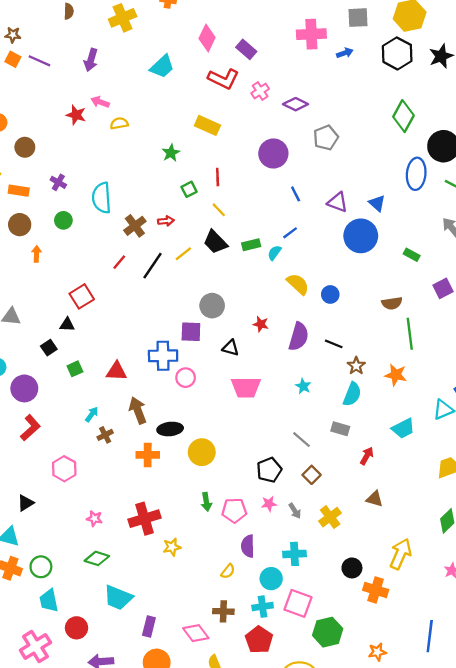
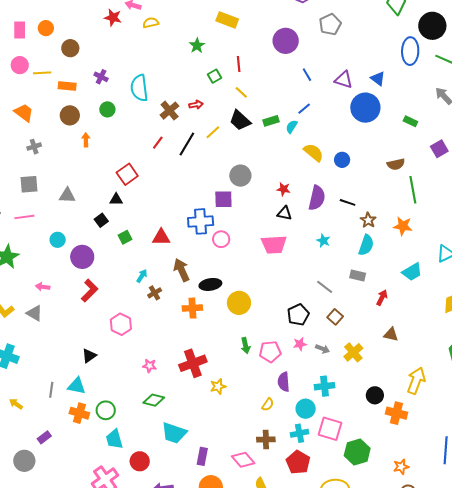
black triangle: (231, 348) -> (284, 213), moved
gray arrow: (295, 511) -> (323, 349), turned -32

